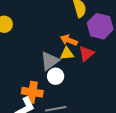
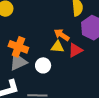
gray triangle: (50, 61) -> (18, 62), moved
orange cross: (32, 92) -> (18, 47), moved

